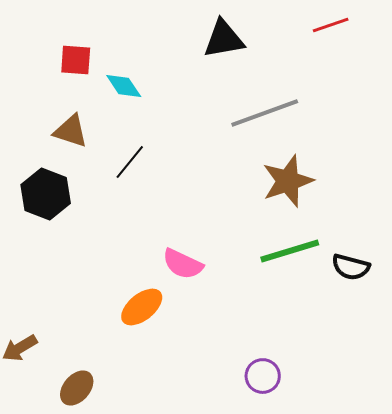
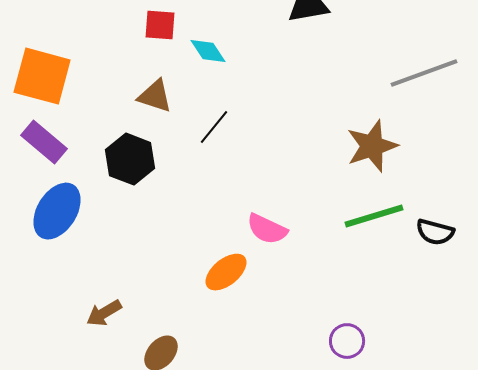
gray line: (265, 113) -> (424, 73), moved

